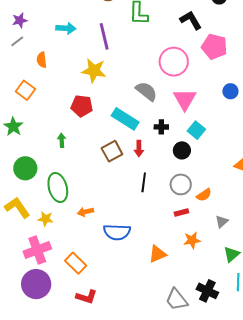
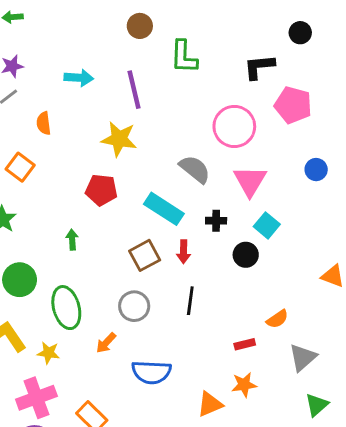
black L-shape: (191, 20) -> (259, 67), turned -65
gray circle: (181, 184) -> (134, 306), moved
orange arrow: (85, 212) -> (106, 343), turned -35
gray triangle: (222, 222) -> (303, 358), size x1.5
orange star: (192, 240) -> (244, 385), moved

